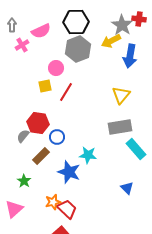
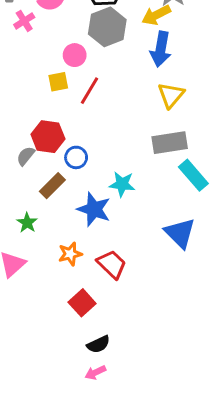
blue arrow: (130, 56) -> (161, 49), moved
blue triangle: (127, 188) -> (180, 233), size x1.6
red trapezoid: (67, 209) -> (112, 264), moved

